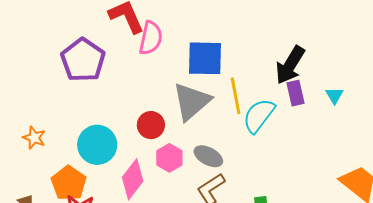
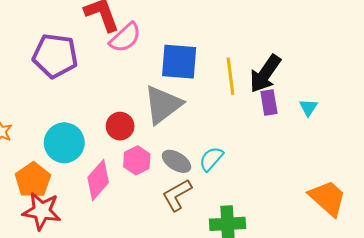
pink semicircle: (151, 38) -> (125, 38), turned 32
purple pentagon: (83, 60) -> (55, 56), turned -30
yellow line: (236, 96) -> (230, 76), moved
cyan semicircle: (259, 116) -> (211, 159), moved, size x0.7

